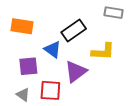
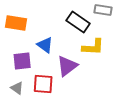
black rectangle: (74, 30) -> (78, 22), moved, turned 70

